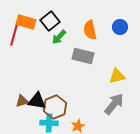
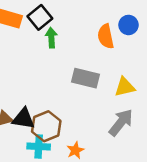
orange semicircle: (90, 30) -> (106, 36), moved
green arrow: (59, 37) -> (51, 38), turned 133
gray rectangle: (83, 56) -> (85, 78), moved

